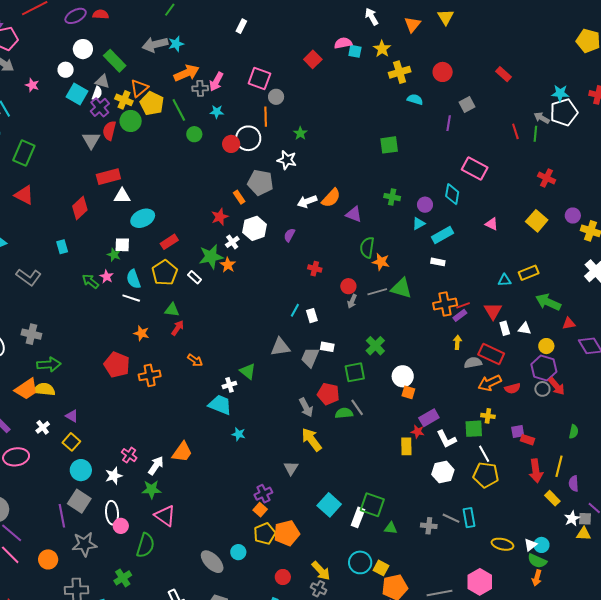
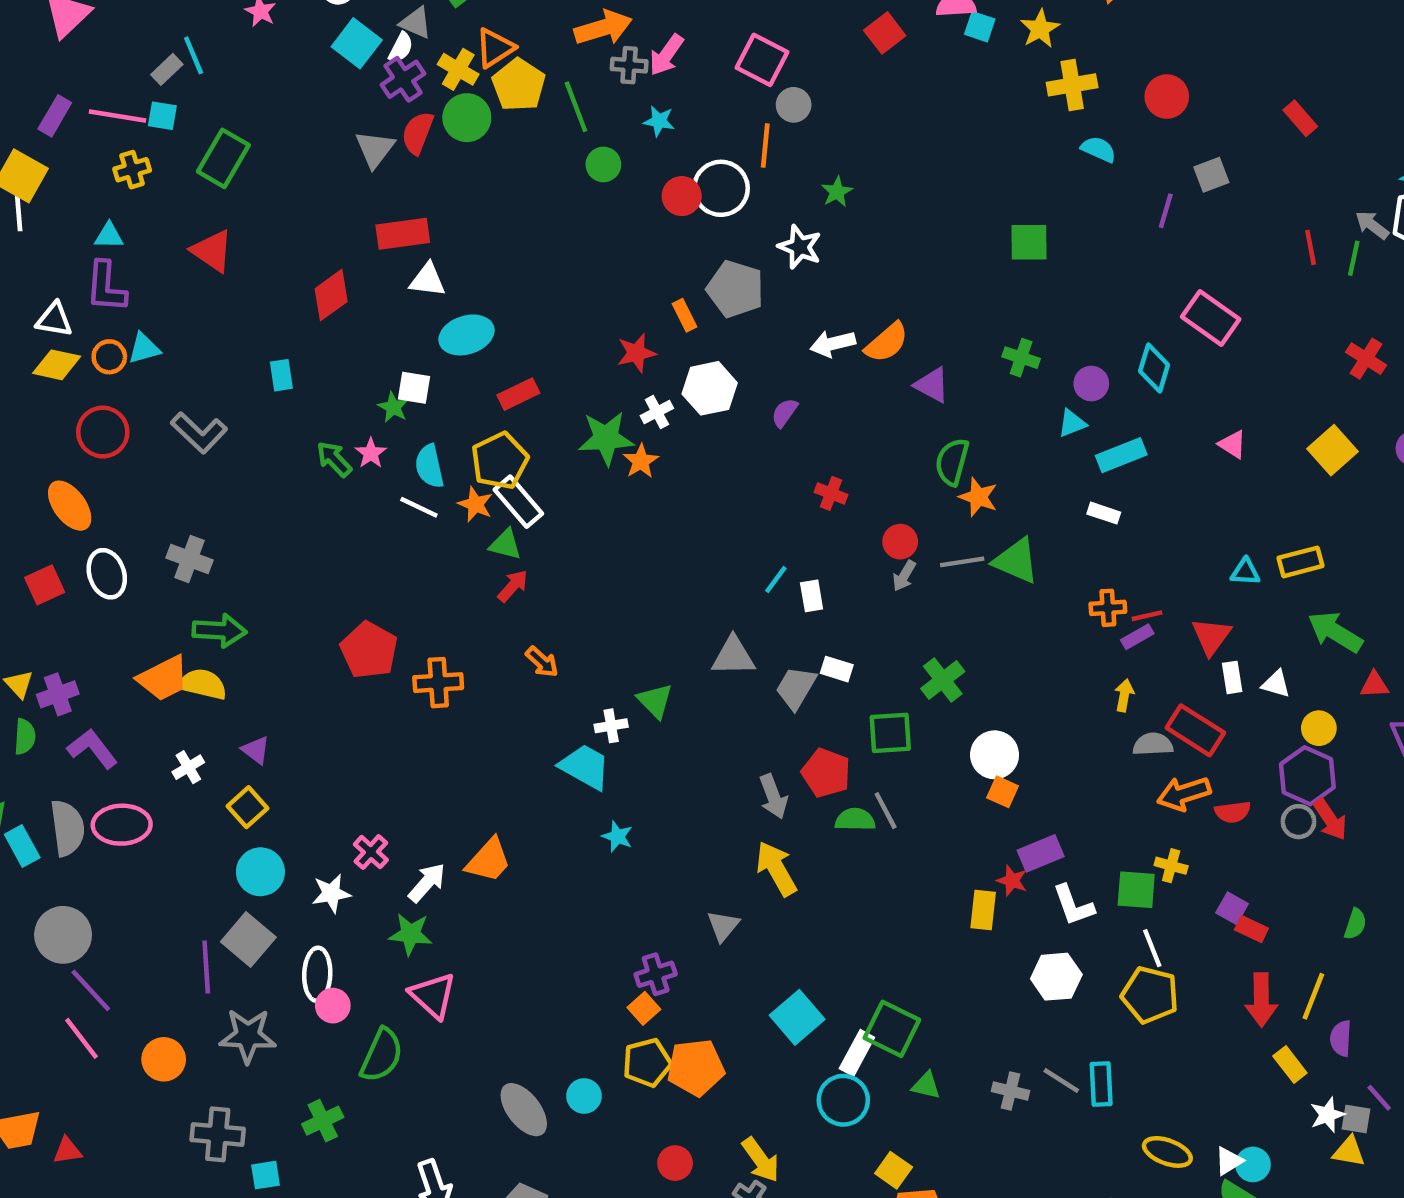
white rectangle: (195, 277) -> (518, 502), moved, size x1.6
orange cross: (445, 304) -> (1108, 608), size x0.7
orange star: (141, 333) -> (475, 504), moved
purple square: (518, 431) -> (1232, 908), turned 32
cyan circle: (360, 562) -> (843, 1100), moved

